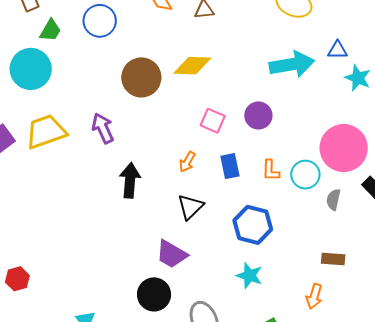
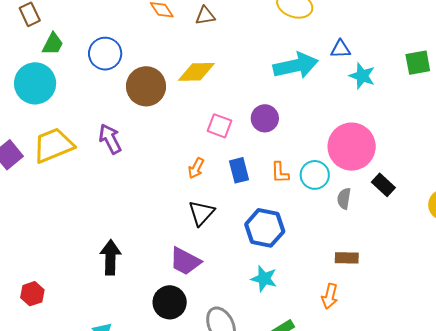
blue circle: (100, 21) -> (105, 54), moved
black arrow: (130, 180) -> (110, 257), moved

